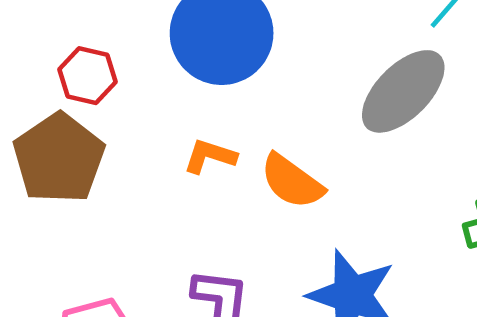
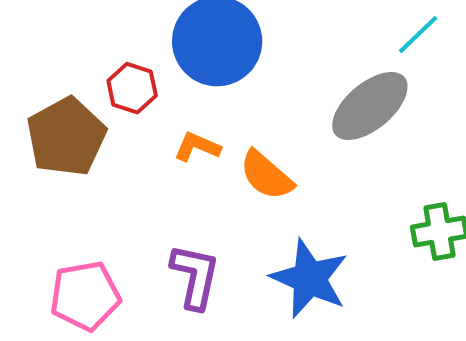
red hexagon: (87, 76) -> (132, 88), moved

